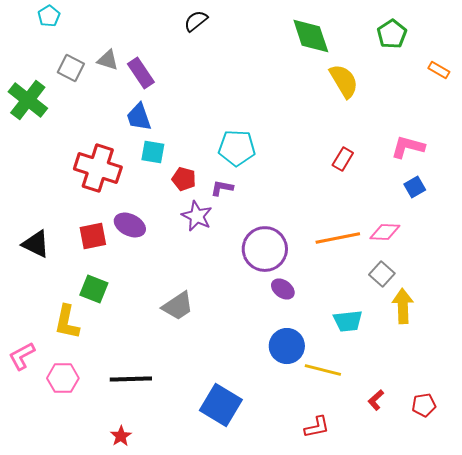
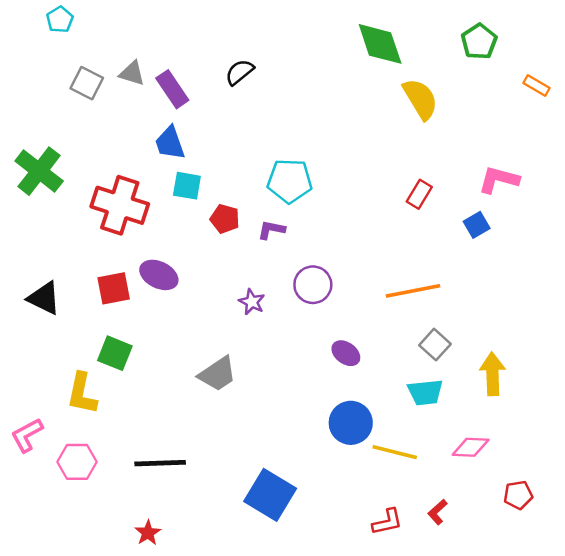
black semicircle: (196, 21) -> (240, 72), moved
green cross: (28, 100) -> (39, 171), moved
blue square: (415, 187) -> (477, 225), moved
purple star: (197, 216) -> (252, 302), moved, size x0.7
pink diamond: (385, 232) -> (471, 447), moved
purple circle: (265, 249) -> (313, 285), moved, size x0.7
gray square: (382, 274) -> (435, 345), moved
red L-shape: (376, 400) -> (438, 512), moved

